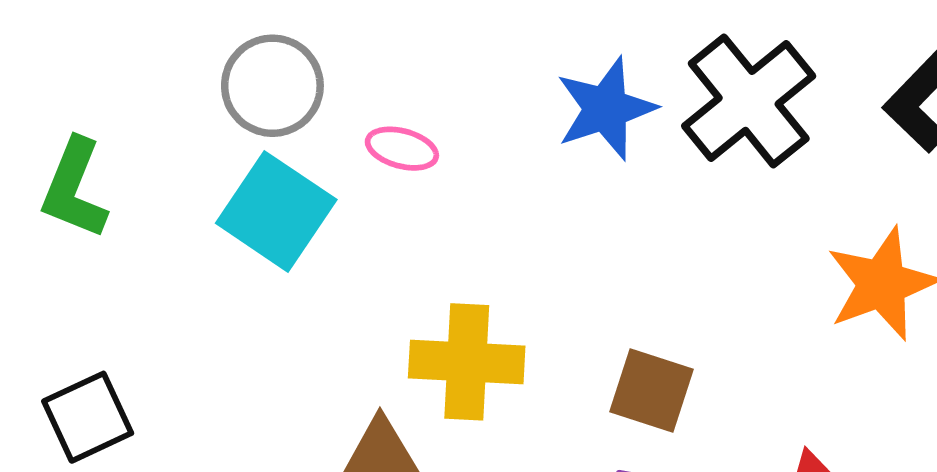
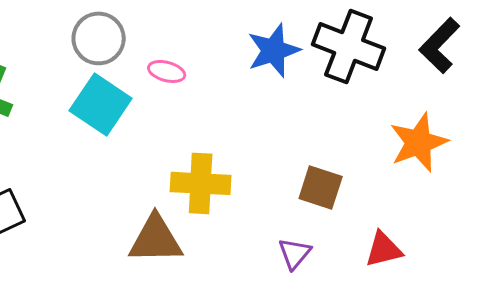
black cross: (749, 101) -> (349, 46), turned -30
brown square: (652, 391) -> (321, 187), moved

